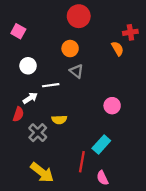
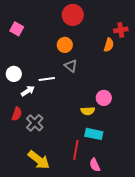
orange semicircle: (117, 49) -> (109, 45), turned 48
white circle: (28, 66) -> (14, 74), moved
red semicircle: (18, 114) -> (17, 114), moved
yellow semicircle: (59, 120) -> (88, 111), moved
cyan rectangle: (101, 144) -> (94, 134), turned 60

